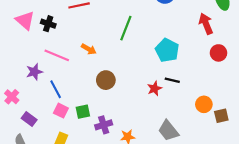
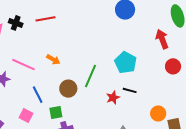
black cross: (48, 24) -> (16, 23), moved
green line: (126, 28) -> (90, 76), moved
blue line: (56, 89) -> (38, 95), moved
green square: (83, 112) -> (56, 112), moved

